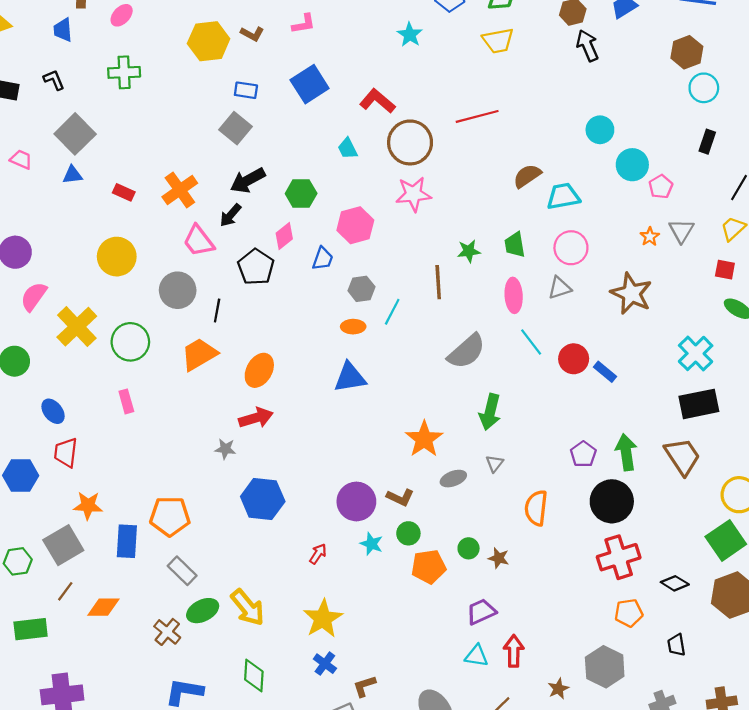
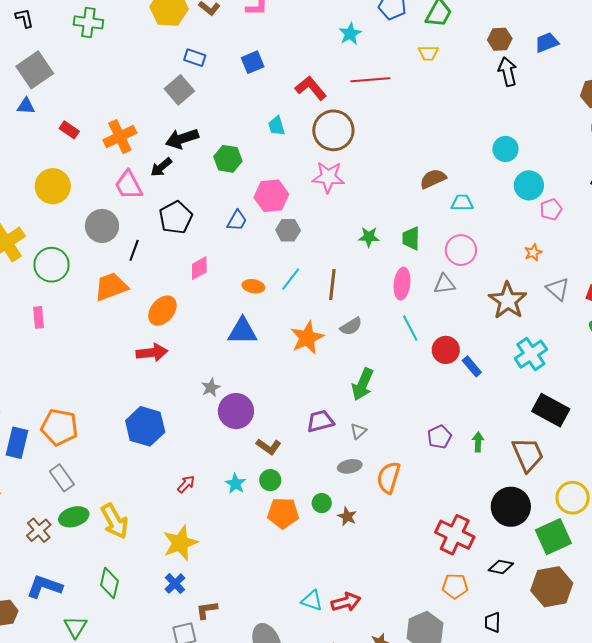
yellow trapezoid: (498, 41) -> (428, 53), size x0.7
blue square: (310, 84) -> (253, 62), size x0.7
red line: (477, 116) -> (370, 80), moved
cyan trapezoid: (563, 196) -> (462, 203), size x0.7
gray triangle: (681, 231) -> (558, 289), moved, turned -30
pink diamond: (284, 236) -> (199, 268), moved
brown line: (438, 282) -> (332, 285), moved
gray hexagon: (361, 289) -> (288, 230), moved
gray semicircle: (467, 351) -> (351, 326), size x0.6
cyan cross: (696, 353) -> (531, 354), moved
black rectangle: (699, 404) -> (551, 410), turned 30
orange star: (424, 439) -> (307, 338), moved
gray star: (225, 449) -> (211, 388), moved, turned 30
green arrow: (626, 452) -> (478, 442), size x0.6
gray ellipse: (453, 479) -> (350, 466), moved
purple circle: (356, 501) -> (236, 411), moved
black circle: (612, 501) -> (511, 507), moved
red cross: (619, 557) -> (455, 535), turned 33
black diamond: (675, 583) -> (501, 567), turned -30
purple trapezoid: (481, 612) -> (320, 421), moved
red arrow: (514, 651) -> (346, 602), turned 64

